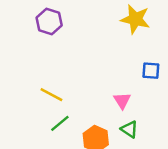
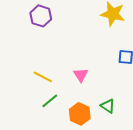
pink triangle: (122, 101) -> (81, 75), moved

